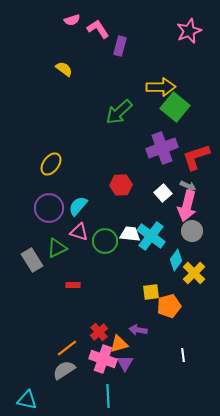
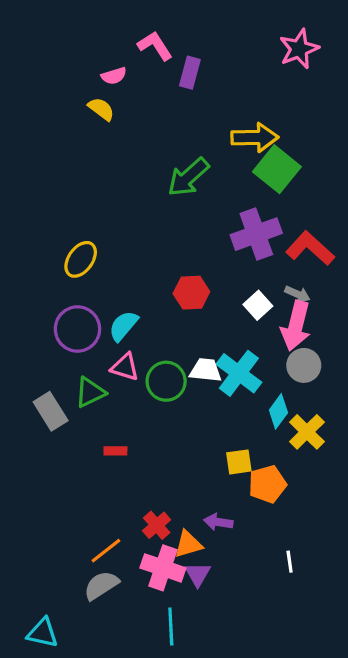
pink semicircle: (72, 20) -> (114, 76), moved
red L-shape: (196, 157) -> (310, 248), turned 60

